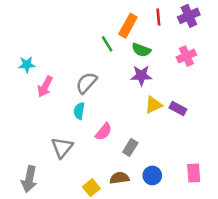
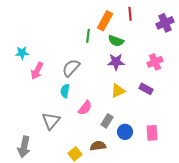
purple cross: (189, 16) -> (165, 23), moved
green line: (107, 44) -> (88, 36), turned 40
pink cross: (186, 56) -> (155, 62), moved
yellow triangle: (153, 105) -> (118, 91), moved
pink rectangle: (194, 173) -> (152, 133), moved
blue circle: (152, 175) -> (125, 132), moved

